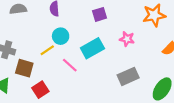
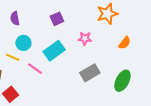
yellow line: (47, 50) -> (13, 57), turned 64

